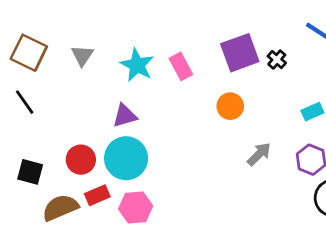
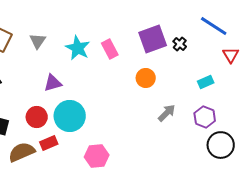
purple triangle: (125, 116) -> (53, 83), moved
pink hexagon: (136, 208) -> (97, 156), moved

